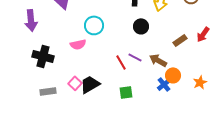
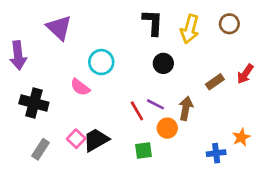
pink semicircle: (78, 44) -> (80, 87), turned 49
brown arrow: (158, 60) -> (186, 108), turned 72
orange circle: (173, 75) -> (167, 128), moved
blue cross: (164, 84) -> (216, 153), moved, turned 32
gray rectangle: (48, 91) -> (41, 149), turned -49

